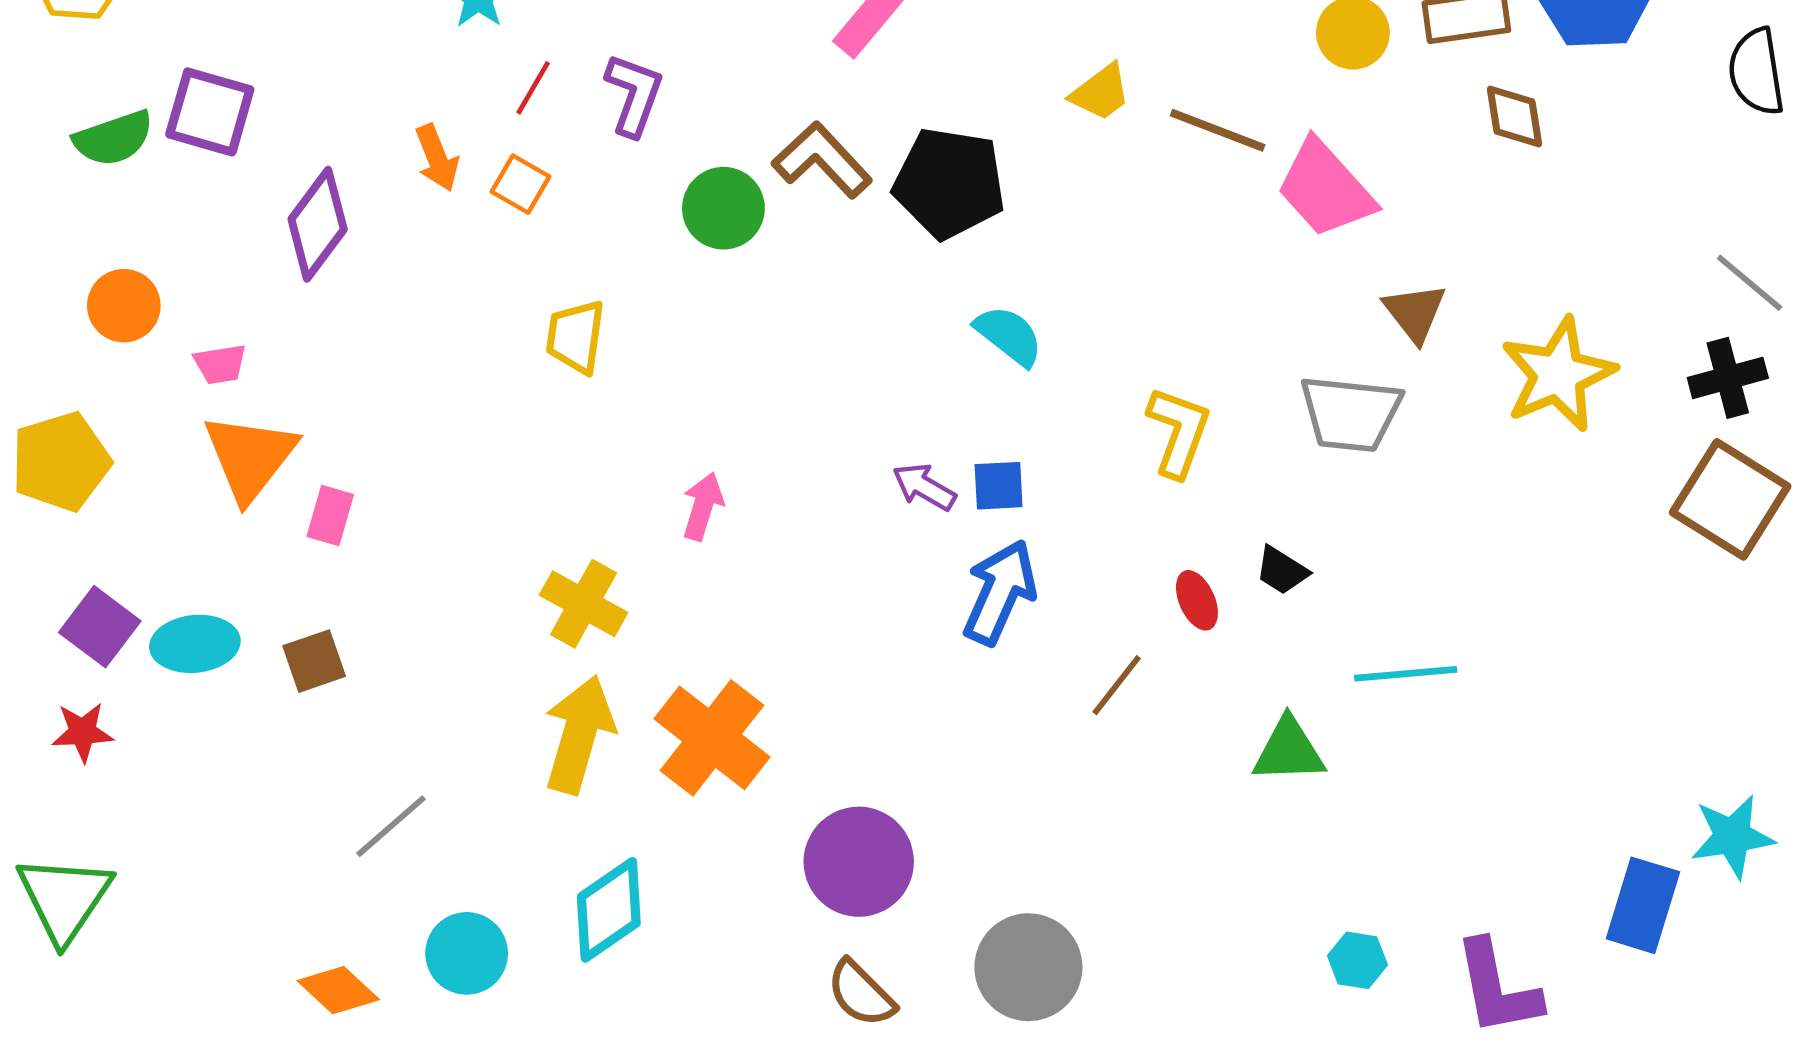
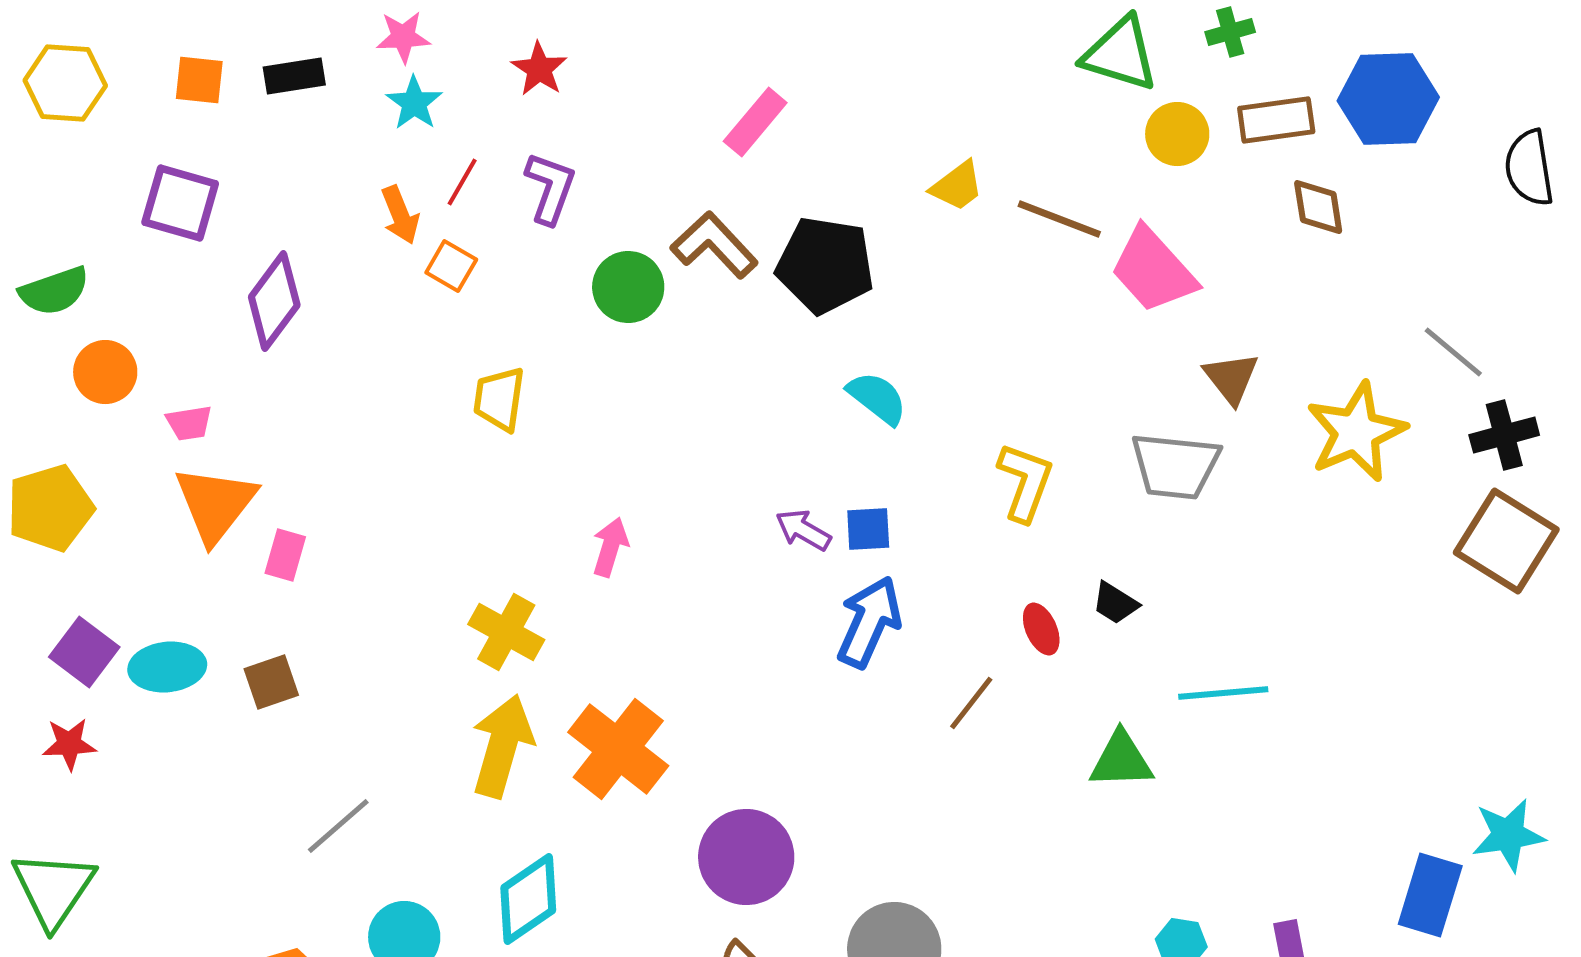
green semicircle: (114, 138) -> (54, 291), moved
orange arrow: (437, 158) -> (400, 215), moved
gray line: (1750, 283) -> (1453, 352), moved

